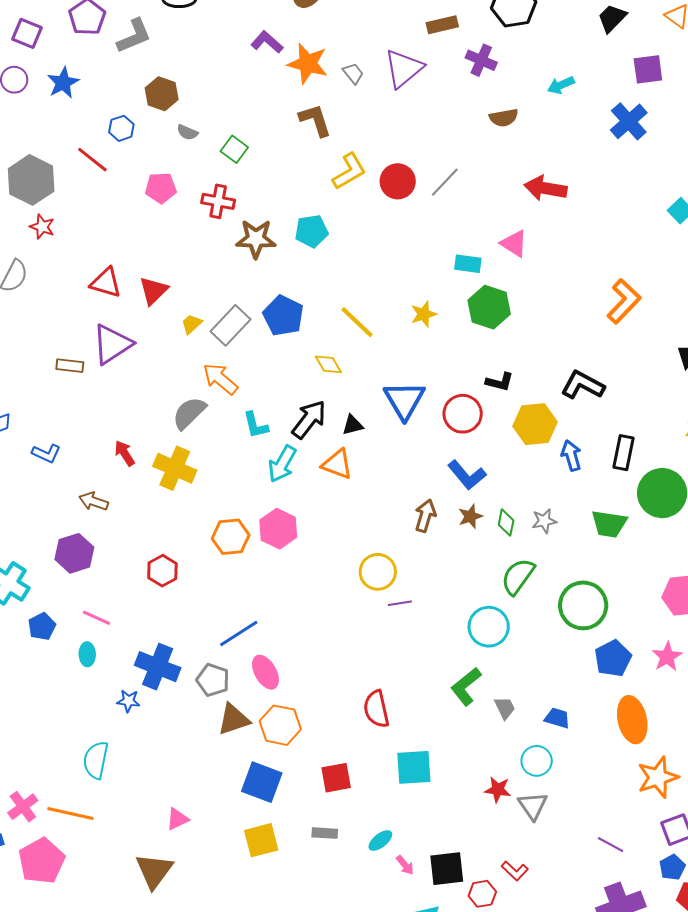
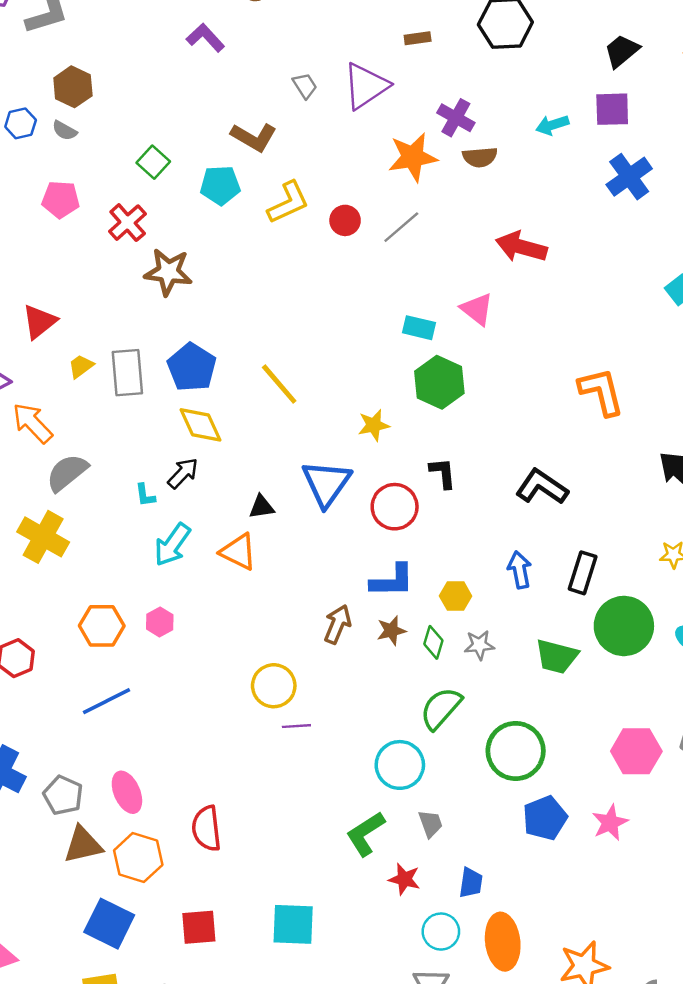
brown rectangle: (442, 25) -> (418, 38), size x0.7
purple cross: (481, 60) -> (456, 118), moved
orange star: (308, 64) -> (413, 157), moved, turned -30
purple square: (648, 69) -> (612, 109), moved
brown L-shape: (315, 120) -> (254, 137), turned 132
gray semicircle: (187, 132) -> (65, 131), moved
red circle: (398, 181) -> (345, 220), size x0.7
red cross: (218, 201) -> (128, 223), turned 32
cyan pentagon: (311, 231) -> (220, 185), moved
orange L-shape: (624, 301) -> (601, 392), turned -63
yellow star: (424, 314) -> (374, 425), moved
gray rectangle: (231, 325) -> (127, 373), turned -54
yellow diamond: (328, 364) -> (201, 425), moved, size x1.4
orange arrow: (220, 379) -> (32, 423), moved
black L-shape: (500, 382) -> (443, 473), turned -116
black arrow: (309, 419) -> (183, 473), moved, size x0.7
yellow hexagon: (535, 424) -> (456, 596), moved, size x0.6
cyan L-shape: (256, 425) -> (145, 495), size x0.7
blue L-shape: (467, 475) -> (392, 581), turned -57
pink hexagon: (278, 529) -> (160, 622), size x0.6
blue line: (239, 633) -> (107, 701), moved
gray trapezoid: (505, 708) -> (430, 824), moved
red semicircle: (376, 709) -> (206, 828), moved
blue trapezoid: (557, 718) -> (471, 883), turned 76
orange ellipse: (632, 720) -> (503, 942), moved
red star: (498, 790) -> (404, 879), moved

